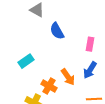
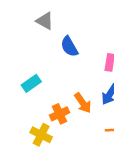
orange cross: (49, 86) -> (59, 114), turned 35

